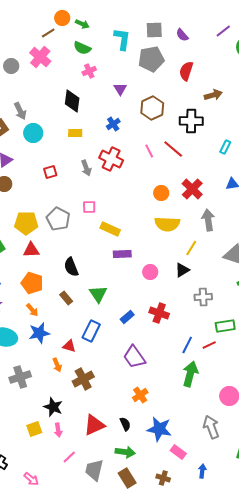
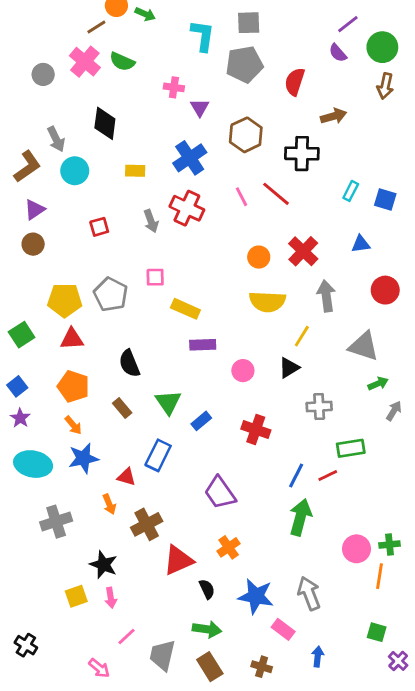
purple semicircle: (182, 35) -> (338, 53), moved
green semicircle: (82, 48) -> (122, 62), moved
pink cross: (89, 71) -> (174, 87), moved, turned 32
black diamond: (72, 101) -> (105, 123), moved
blue cross: (113, 124) -> (190, 158), size x1.6
blue rectangle: (127, 317) -> (201, 421), moved
red triangle: (94, 425) -> (178, 560), moved
gray arrow: (211, 427) -> (309, 593), moved
pink arrow: (31, 479) -> (99, 668), moved

